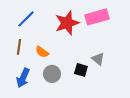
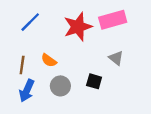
brown line: (19, 47) -> (22, 65), moved
gray triangle: (98, 59) -> (116, 58), moved

